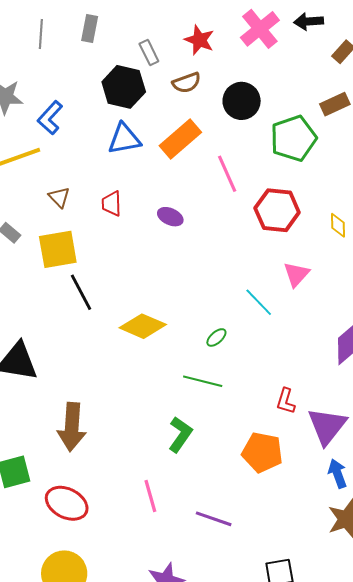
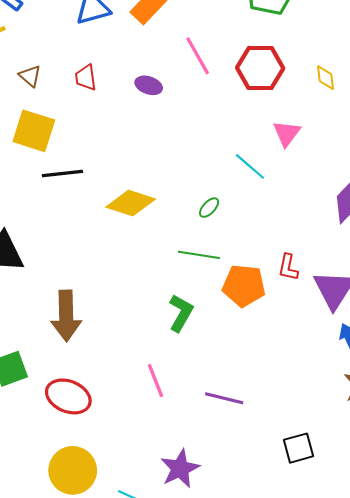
pink line: (227, 174) -> (198, 56), moved
yellow square: (58, 249) -> (34, 131), turned 33
black line: (81, 292) -> (62, 174), turned -63
orange pentagon: (262, 452) -> (244, 286), moved

